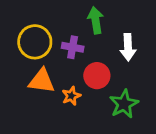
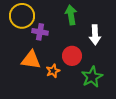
yellow circle: (35, 42) -> (22, 16), moved
purple cross: (73, 47) -> (40, 32), moved

